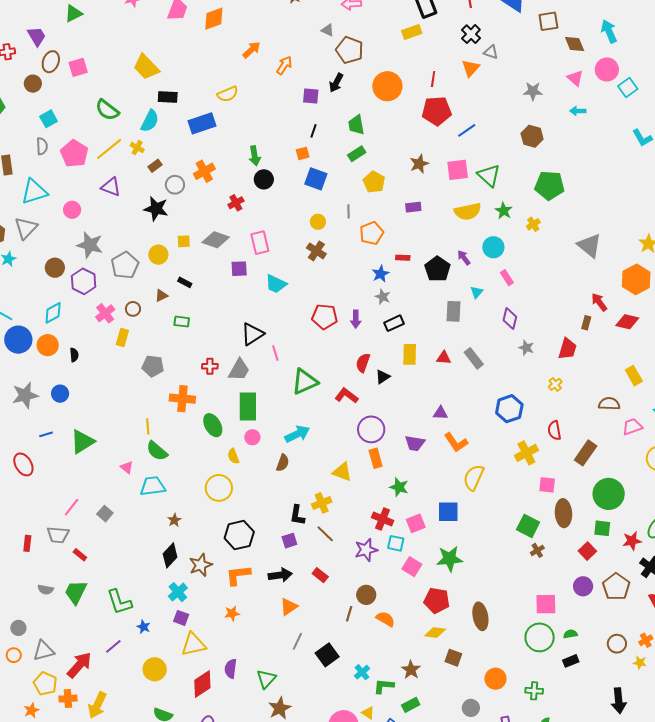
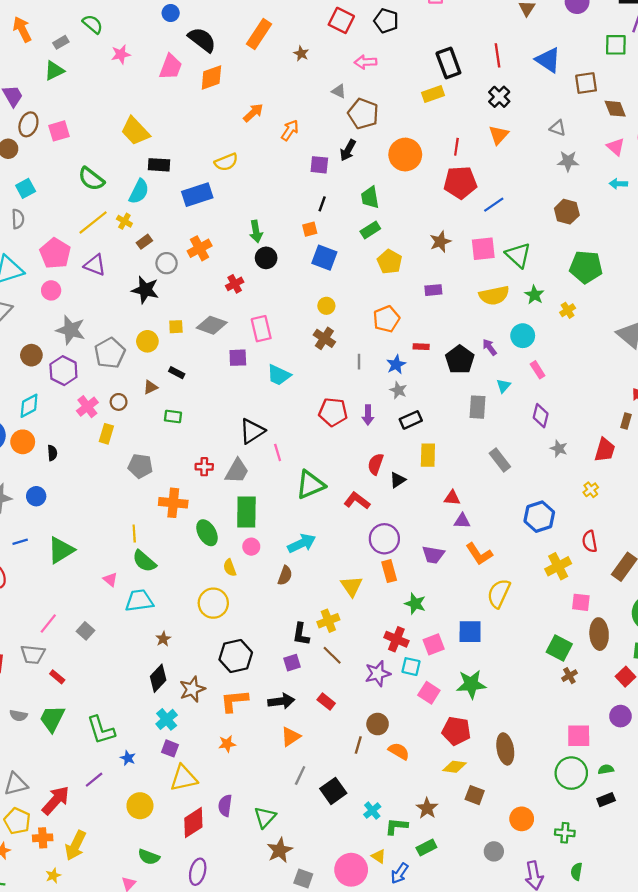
gray triangle: (491, 52) -> (558, 128), moved
pink pentagon: (74, 154) -> (55, 253), moved
gray line: (348, 211) -> (359, 362), moved
red triangle: (444, 358) -> (452, 498), moved
yellow triangle: (342, 472) -> (352, 586), turned 35

